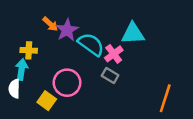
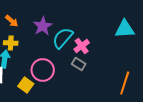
orange arrow: (50, 24) -> (12, 21), moved
cyan triangle: (133, 34) -> (125, 29), moved
cyan semicircle: (91, 44) -> (63, 38), turned -85

